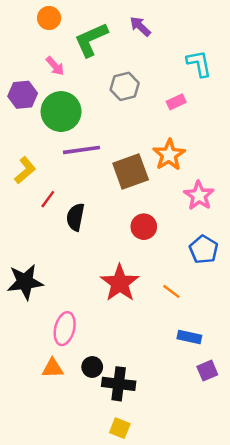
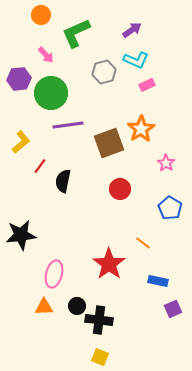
purple arrow: (140, 26) -> (132, 30), moved, turned 102
cyan L-shape: (199, 64) -> (136, 60), moved, turned 125
pink star: (199, 195) -> (166, 163), size x0.7
red star: (120, 283) -> (109, 264), moved

